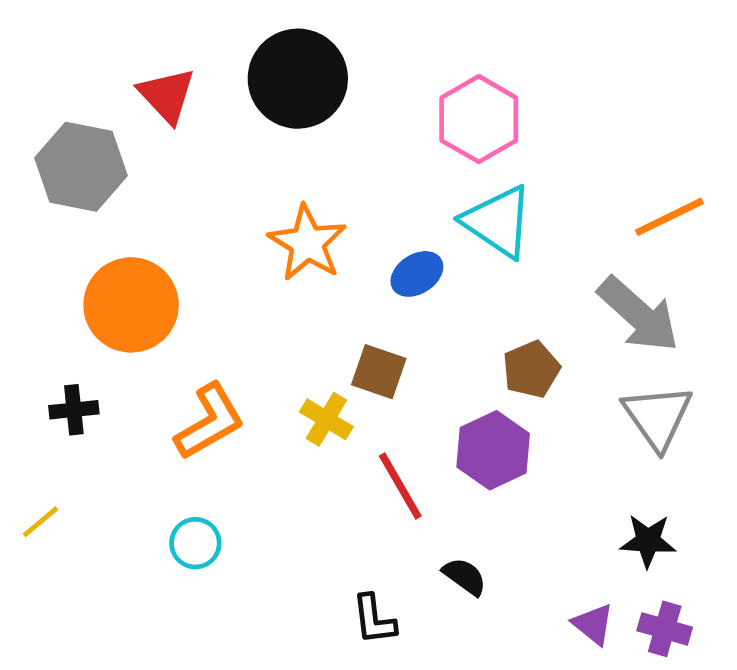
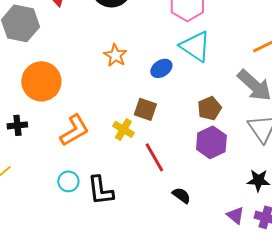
orange star: (307, 243) -> (115, 55), size x0.7
purple hexagon: (493, 450) -> (211, 142), moved
black L-shape: (374, 619) -> (100, 190), moved, size x1.4

